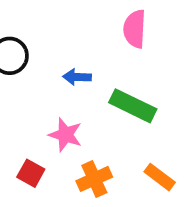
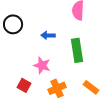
green rectangle: (133, 106) -> (77, 50), turned 55

